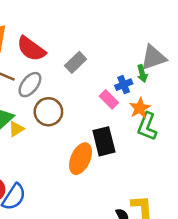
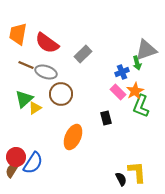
gray ellipse: (30, 85) -> (46, 72), turned 70
pink rectangle: (109, 99) -> (118, 92), moved
black rectangle: (104, 141) -> (106, 118), size x0.6
orange ellipse: (81, 159) -> (73, 137), moved

